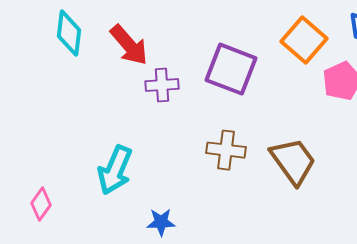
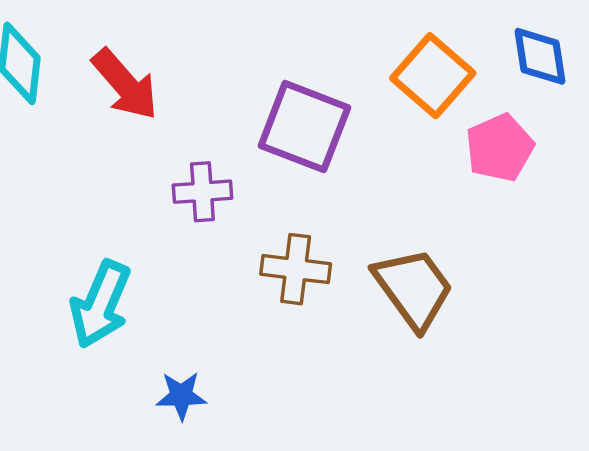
purple cross: (162, 85) -> (202, 192), moved

